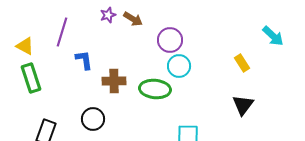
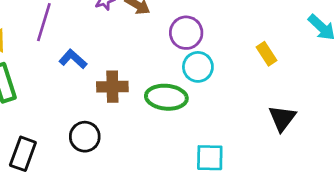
blue L-shape: (84, 60) -> (73, 59), turned -40
yellow rectangle: (242, 63) -> (266, 54), moved

